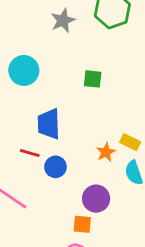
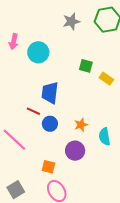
yellow rectangle: (130, 142) -> (106, 79), moved
orange star: (106, 152) -> (81, 125), moved
orange square: (82, 224) -> (49, 167), moved

